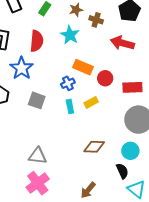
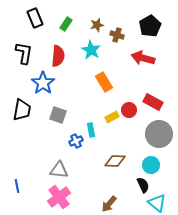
orange rectangle: (83, 67) -> (104, 82), turned 36
red circle: (105, 78) -> (129, 110), moved
blue cross: (68, 83) -> (76, 141), moved
red rectangle: (132, 87) -> (153, 102), turned 30
cyan rectangle: (70, 106) -> (91, 130), moved

